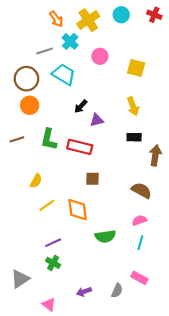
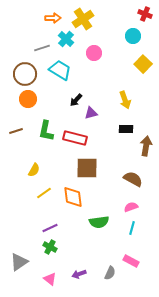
cyan circle: (121, 15) -> (133, 36), moved
orange arrow: (56, 19) -> (53, 18), turned -56
yellow square: (136, 68) -> (143, 64), moved, turned 30
brown square: (92, 179) -> (87, 168), size x1.6
pink triangle: (49, 304) -> (50, 279), moved

